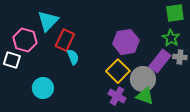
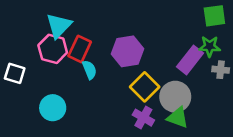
green star: (171, 38) -> (210, 46), turned -30
pink hexagon: (25, 40) -> (53, 49), moved
purple hexagon: (126, 42) -> (127, 51), moved
purple rectangle: (160, 61) -> (190, 60), moved

